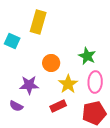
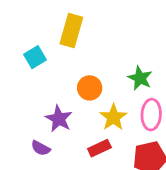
cyan square: (12, 41) -> (35, 57), turned 35
purple star: (29, 85) -> (59, 119), turned 30

